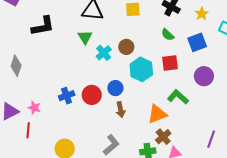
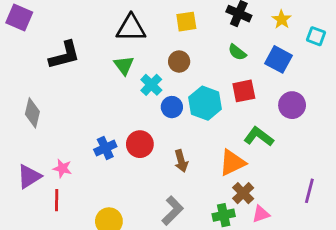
blue square: (197, 42) -> (279, 59), turned -36
brown circle: (126, 47) -> (179, 62), moved
blue circle: (115, 88) -> (172, 107), moved

